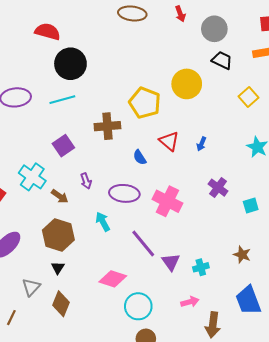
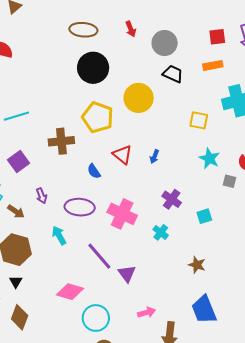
black circle: (70, 64) -> (93, 68), moved
yellow square: (249, 97) -> (199, 120), moved, turned -36
cyan cross: (201, 267) -> (161, 232), moved, turned -35

